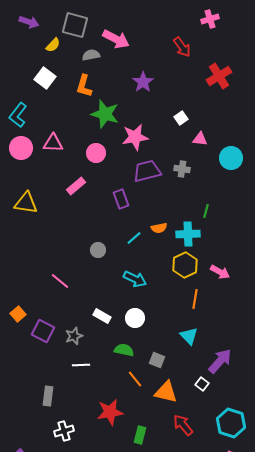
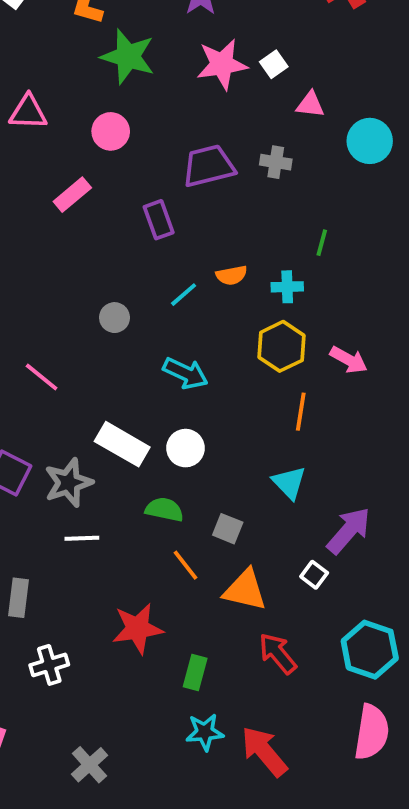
pink star: (135, 137) -> (222, 64), moved
cyan cross: (188, 234) -> (287, 287), size x0.7
white rectangle: (102, 316) -> (122, 444), size x1.5
gray star: (74, 336) -> (68, 483), size x1.4

